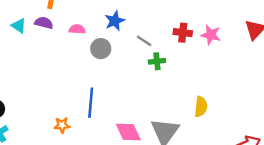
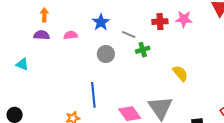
cyan triangle: (19, 26) -> (22, 64), moved
gray circle: (101, 49) -> (106, 54), moved
yellow semicircle: (201, 107) -> (180, 73), moved, turned -36

